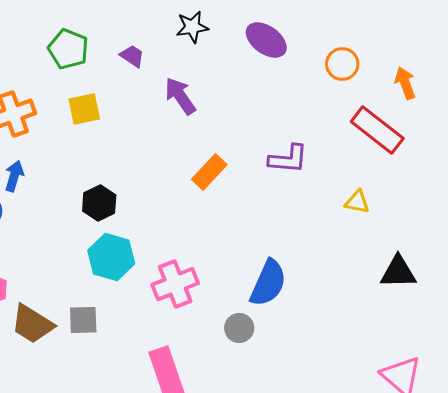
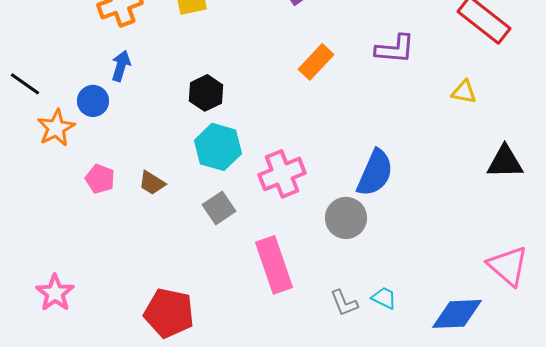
gray square: (83, 320) -> (219, 208), moved, turned -32
brown trapezoid: (32, 324) -> (152, 183), moved, size x0.6
gray circle: (239, 328) -> (346, 218), size x1.4

